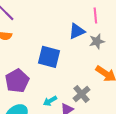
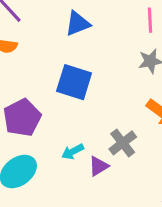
blue triangle: (77, 31) -> (78, 24), moved

